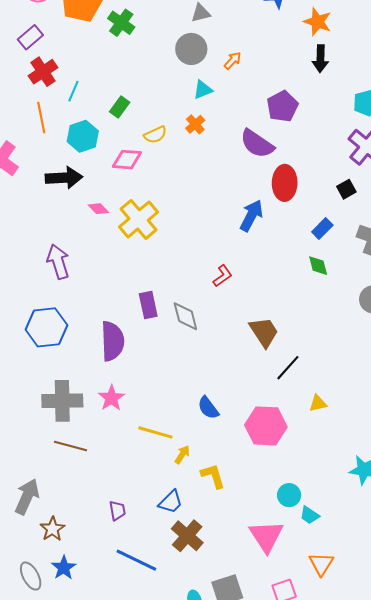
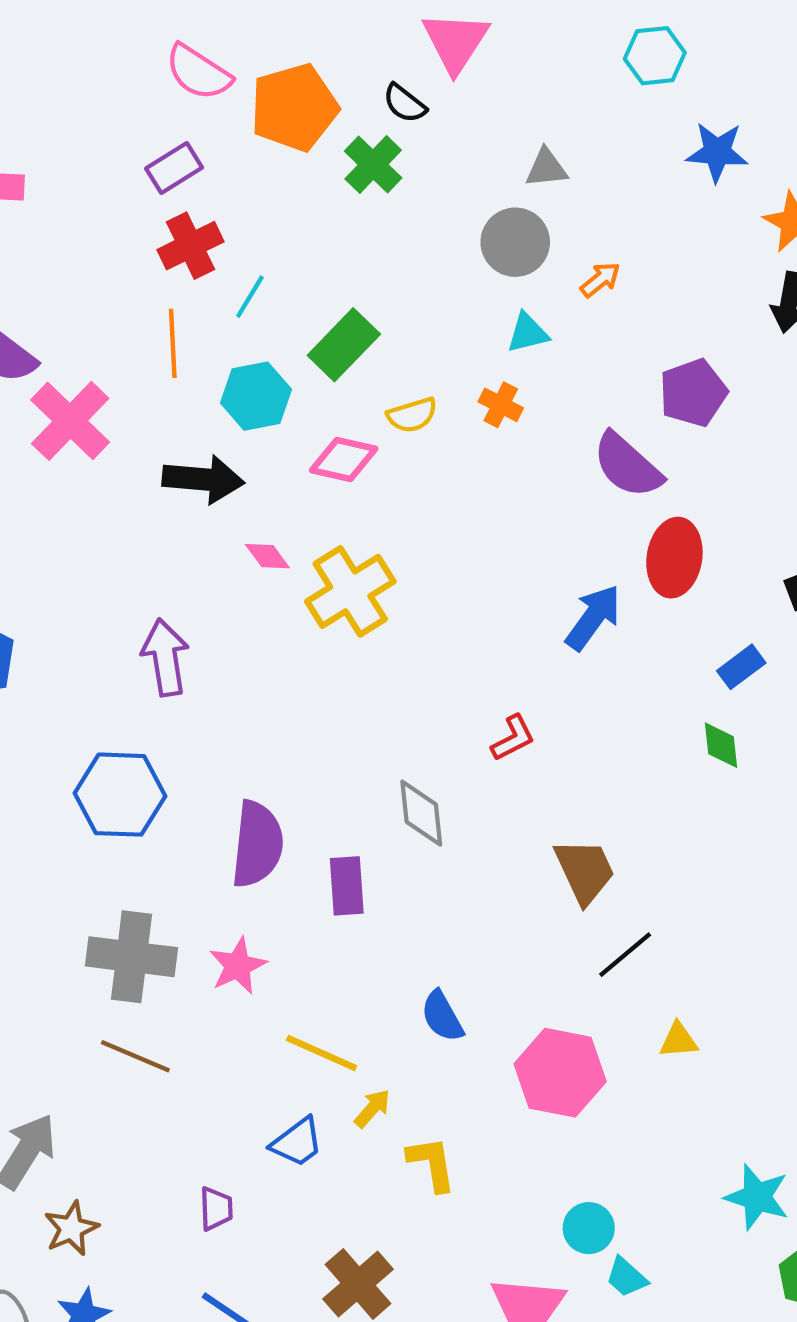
green rectangle: (120, 107) -> (344, 345), size x1.5
orange cross: (195, 124) -> (501, 405), turned -30
purple rectangle: (148, 305) -> (347, 886), moved
blue trapezoid: (171, 502) -> (297, 1142), moved

